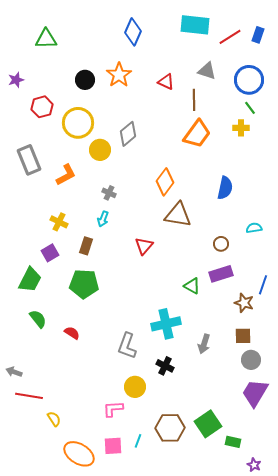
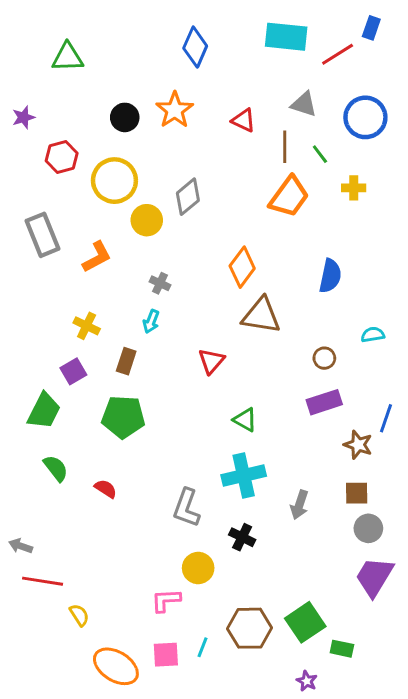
blue rectangle: (258, 35) -> (371, 28), moved
green line: (250, 108) -> (320, 154), moved
green triangle: (192, 286) -> (245, 420), moved
purple star: (254, 465) -> (307, 681), moved

